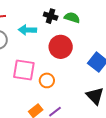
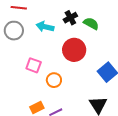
black cross: (51, 16) -> (70, 18), turned 32
pink square: (24, 70) -> (34, 65), size x0.7

